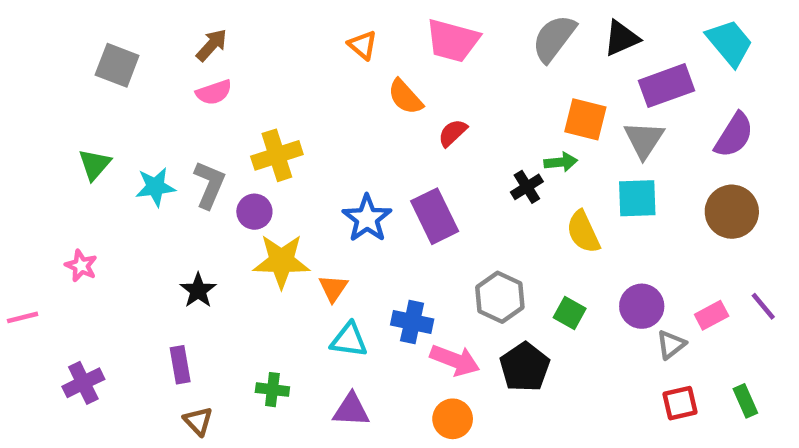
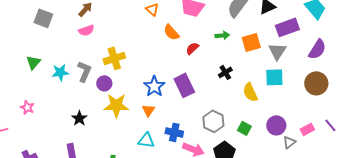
orange square: (585, 119) -> (251, 42), turned -30
green arrow: (561, 162) -> (222, 35), moved
orange triangle: (333, 288) -> (148, 110), moved

